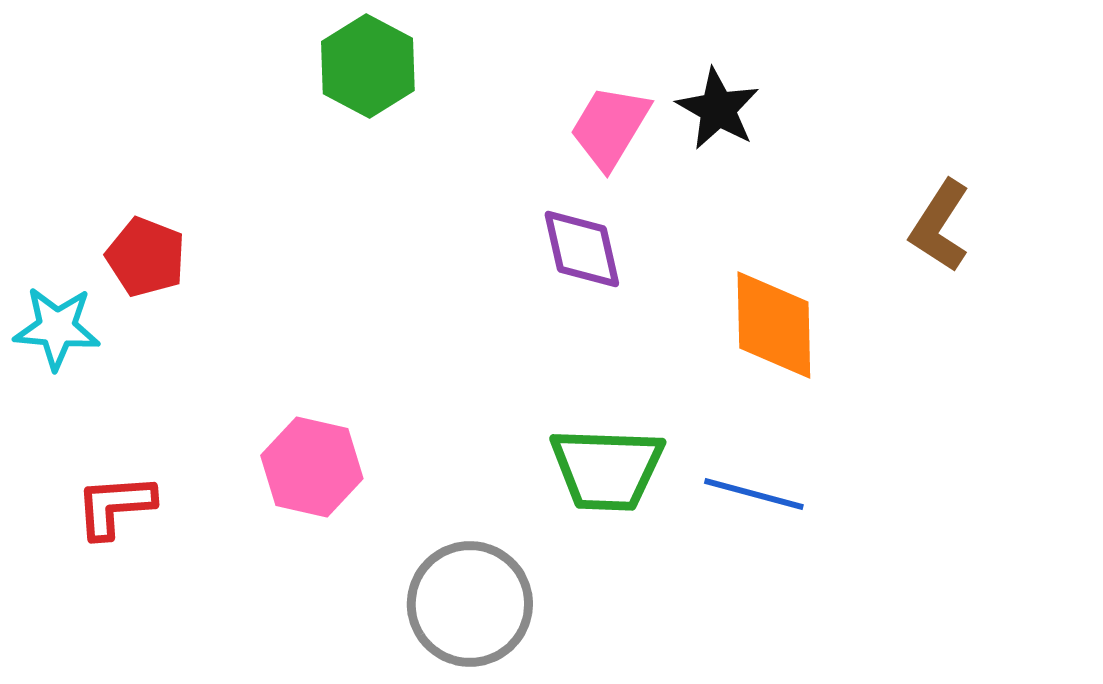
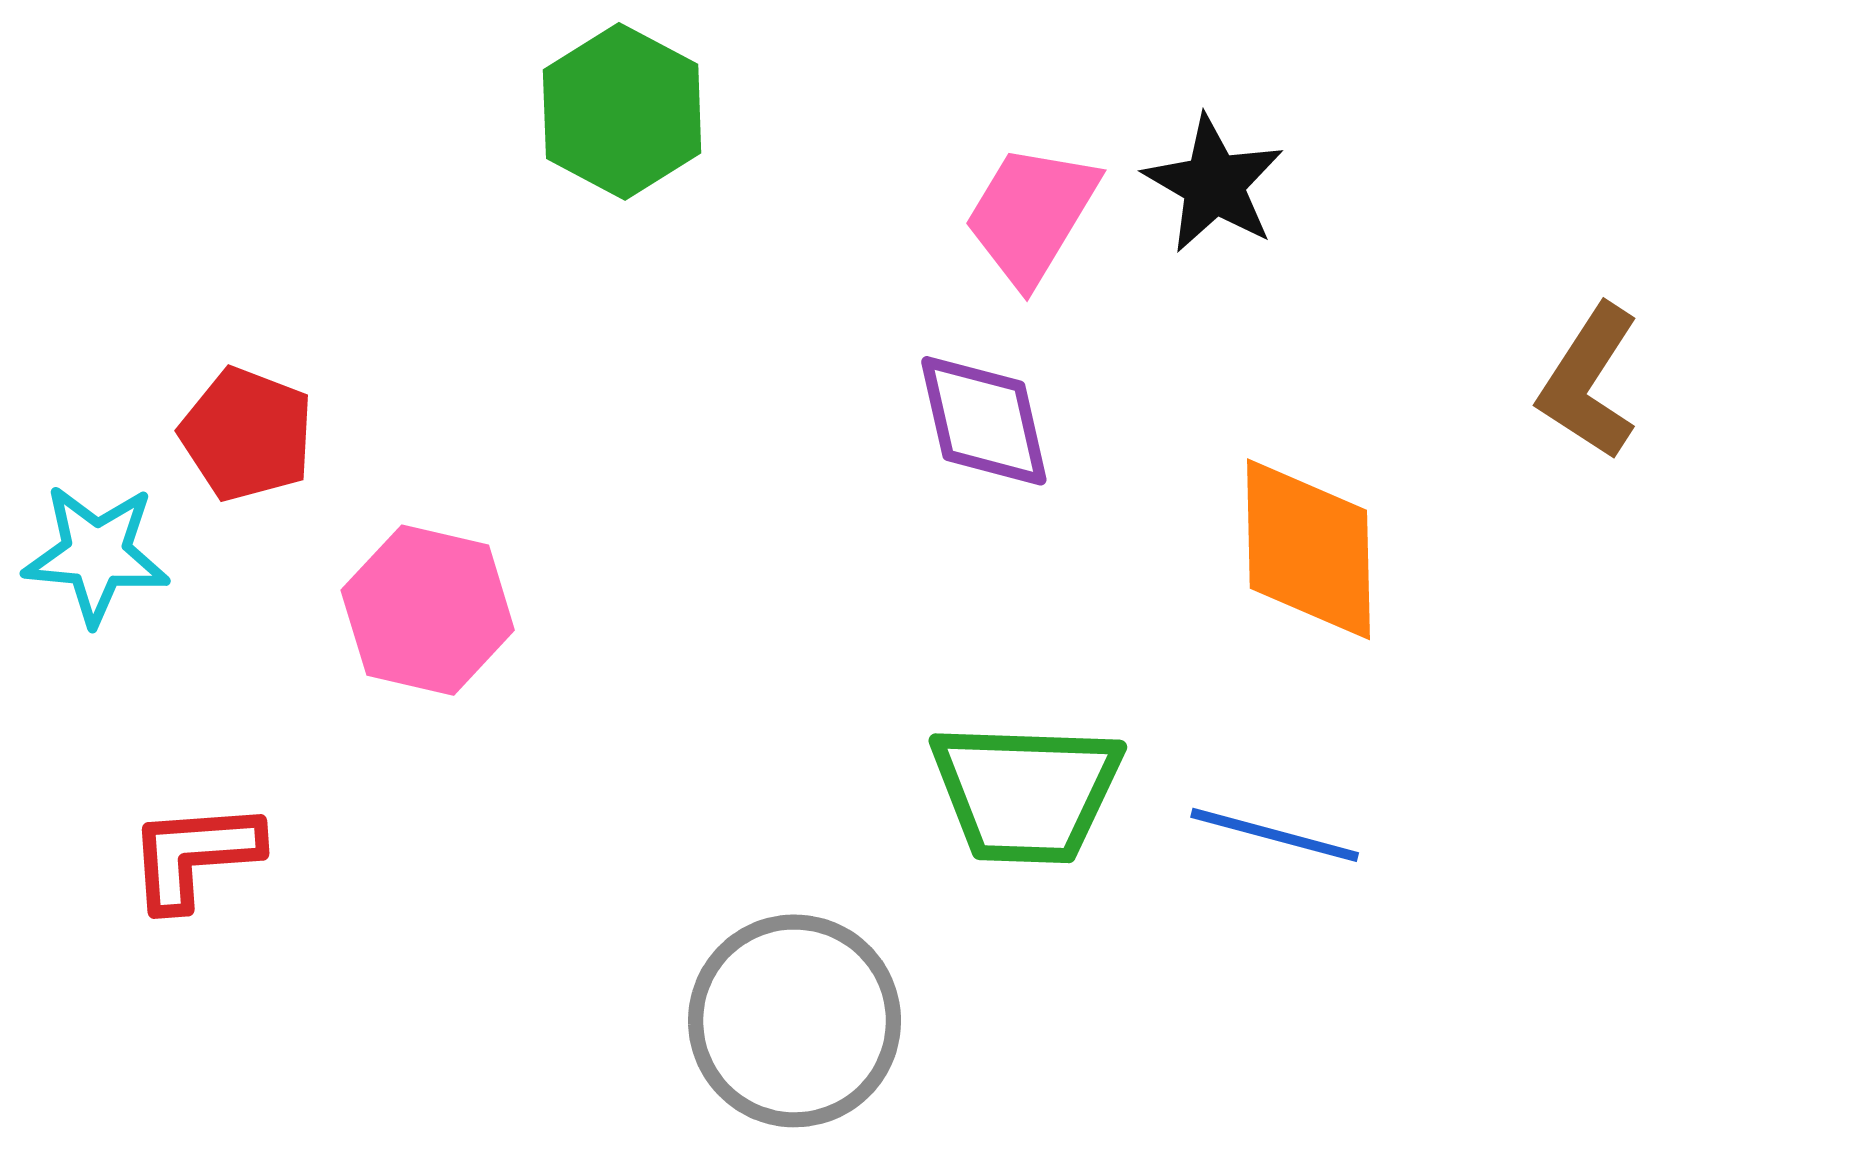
pink hexagon: (312, 467) -> (428, 610), moved

